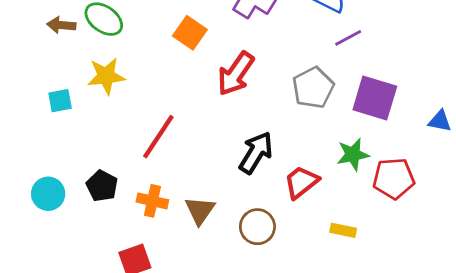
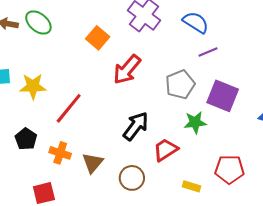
yellow star: (106, 76) -> (33, 86), moved
green star: (353, 154) -> (195, 122), moved
red pentagon: (394, 178) -> (230, 169), moved

